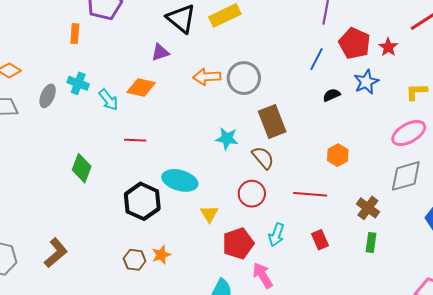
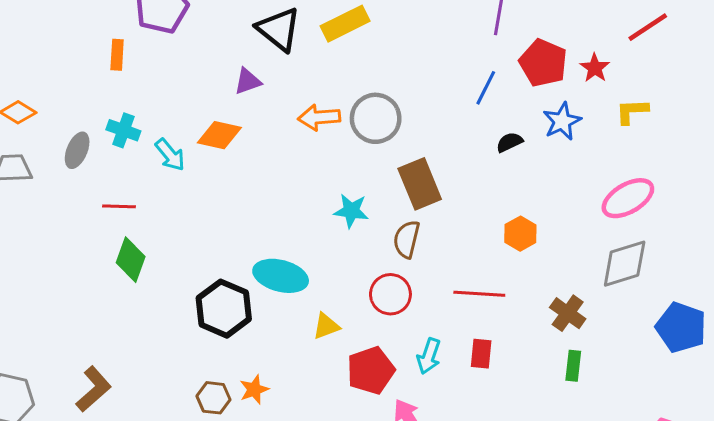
yellow L-shape: (416, 92) -> (632, 111), moved
red line: (135, 140) -> (119, 206), moved
brown semicircle: (263, 158) -> (407, 239), turned -125
yellow triangle: (209, 214) -> (326, 326), turned 42
red rectangle: (320, 240) -> (481, 354), moved, turned 30

